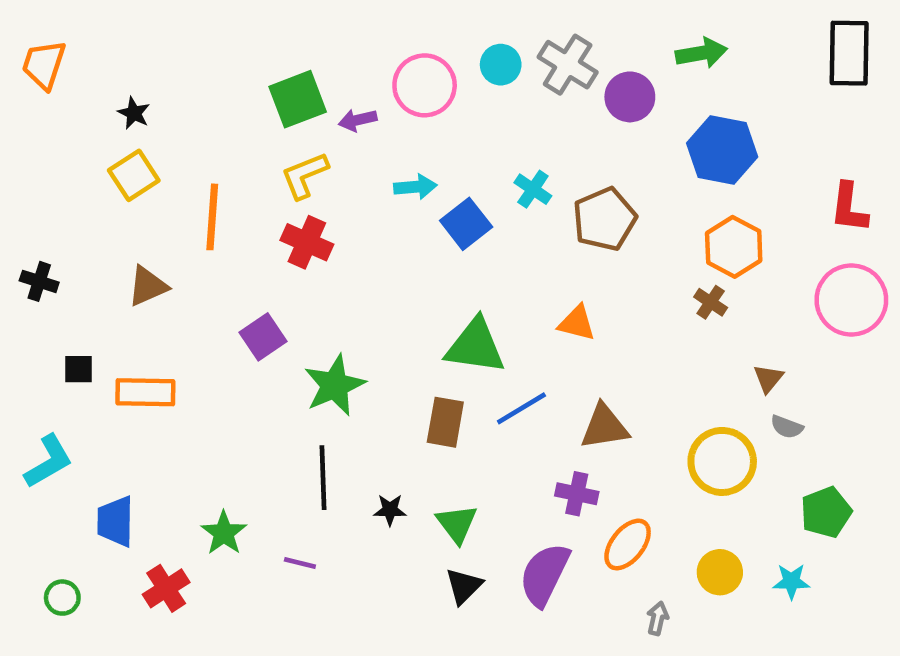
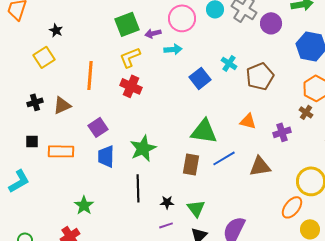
yellow square: (134, 175) -> (44, 57), moved
cyan arrow: (415, 187) -> (173, 49), moved
black cross: (39, 281) -> (35, 102), moved, turned -35
purple square: (263, 337) -> (98, 127), moved
purple cross: (577, 494) -> (282, 132), moved, turned -30
blue trapezoid: (115, 521) -> (106, 156), moved
green star: (224, 533) -> (84, 205), moved
orange ellipse: (628, 545) -> (292, 207), moved
purple line: (300, 563) -> (166, 225), moved, turned -32

